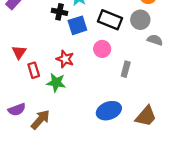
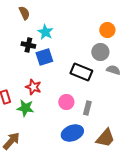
black rectangle: (110, 20) -> (81, 72), moved
pink circle: (102, 49) -> (66, 102), moved
gray rectangle: (126, 69) -> (87, 108), moved

